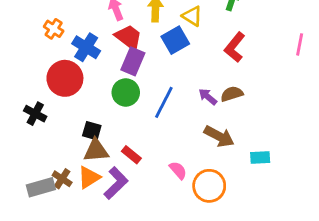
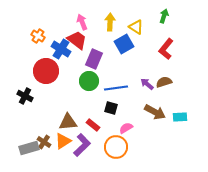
red trapezoid: (129, 37) -> (77, 40), moved
blue line: (164, 102) -> (116, 88), turned 55
black square: (92, 131) -> (111, 108), moved
cyan rectangle: (260, 158) -> (180, 117), moved
pink semicircle: (178, 170) -> (126, 128), moved, turned -80
orange circle: (209, 186) -> (116, 147), moved

